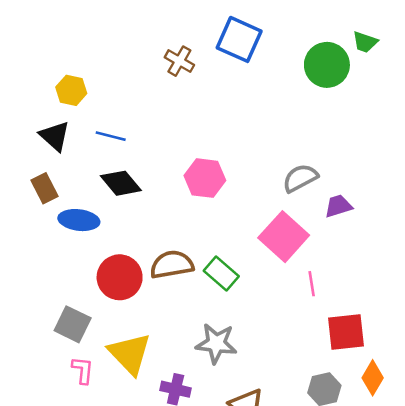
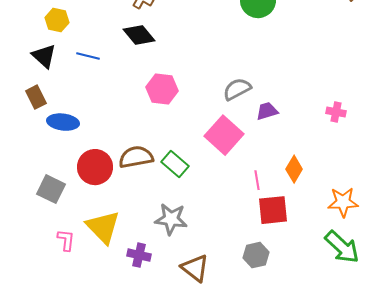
black diamond: (121, 183) -> (139, 35), moved
pink line: (312, 284) -> (257, 180), moved
gray square: (73, 324) -> (51, 189), moved
orange diamond: (373, 378) -> (294, 169), moved

